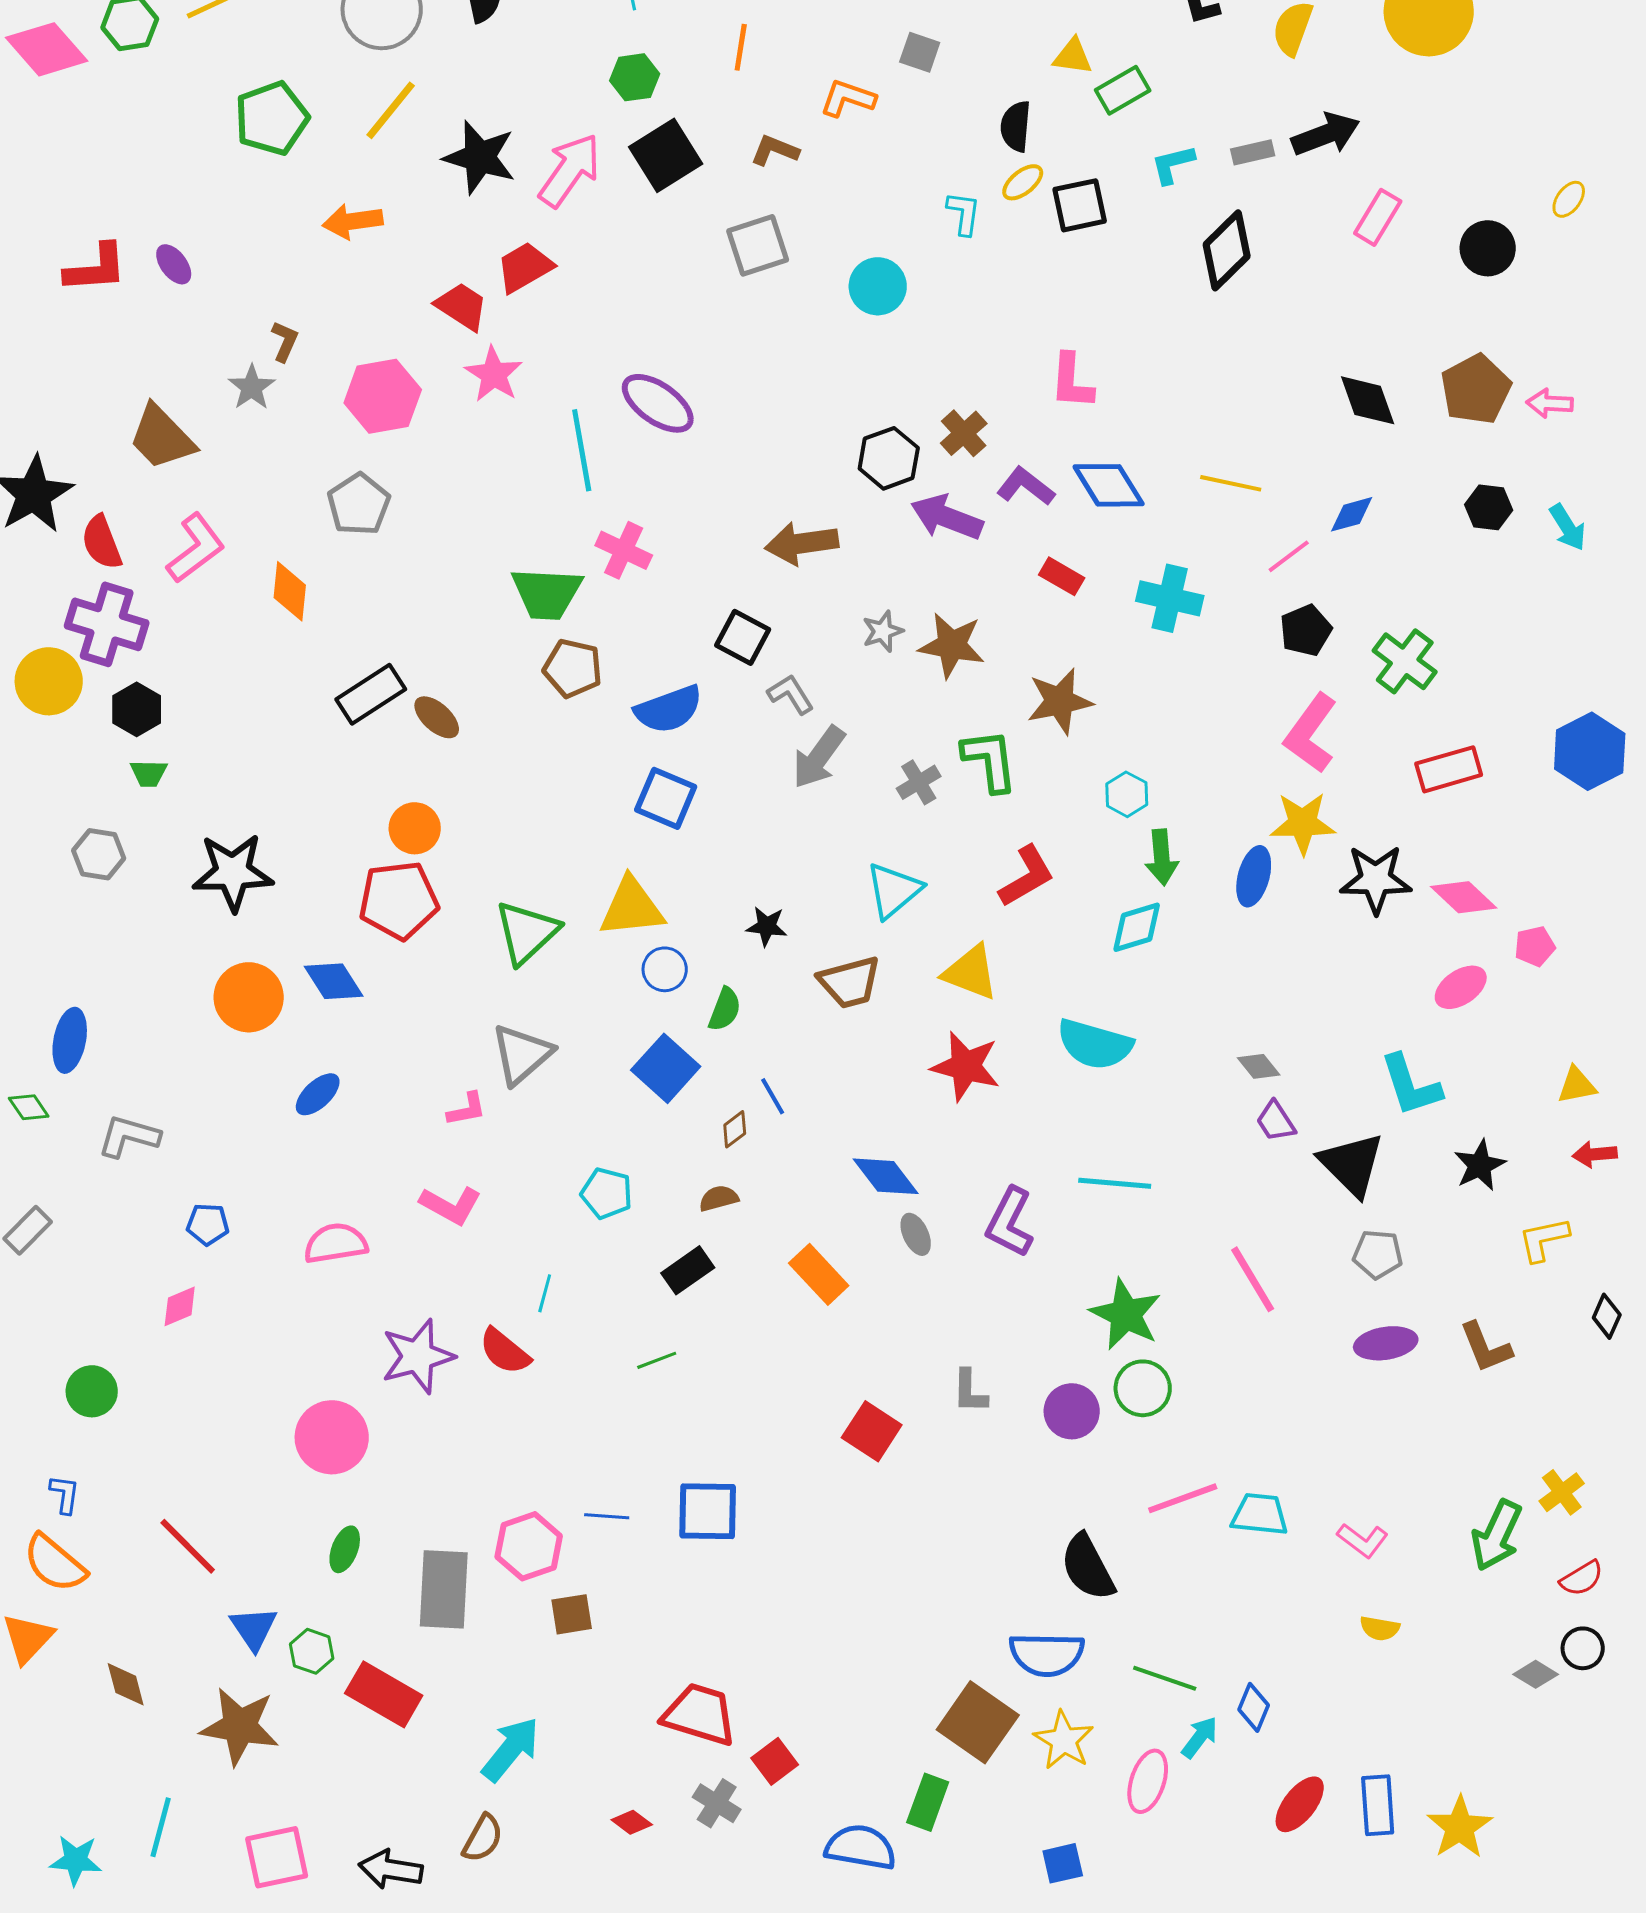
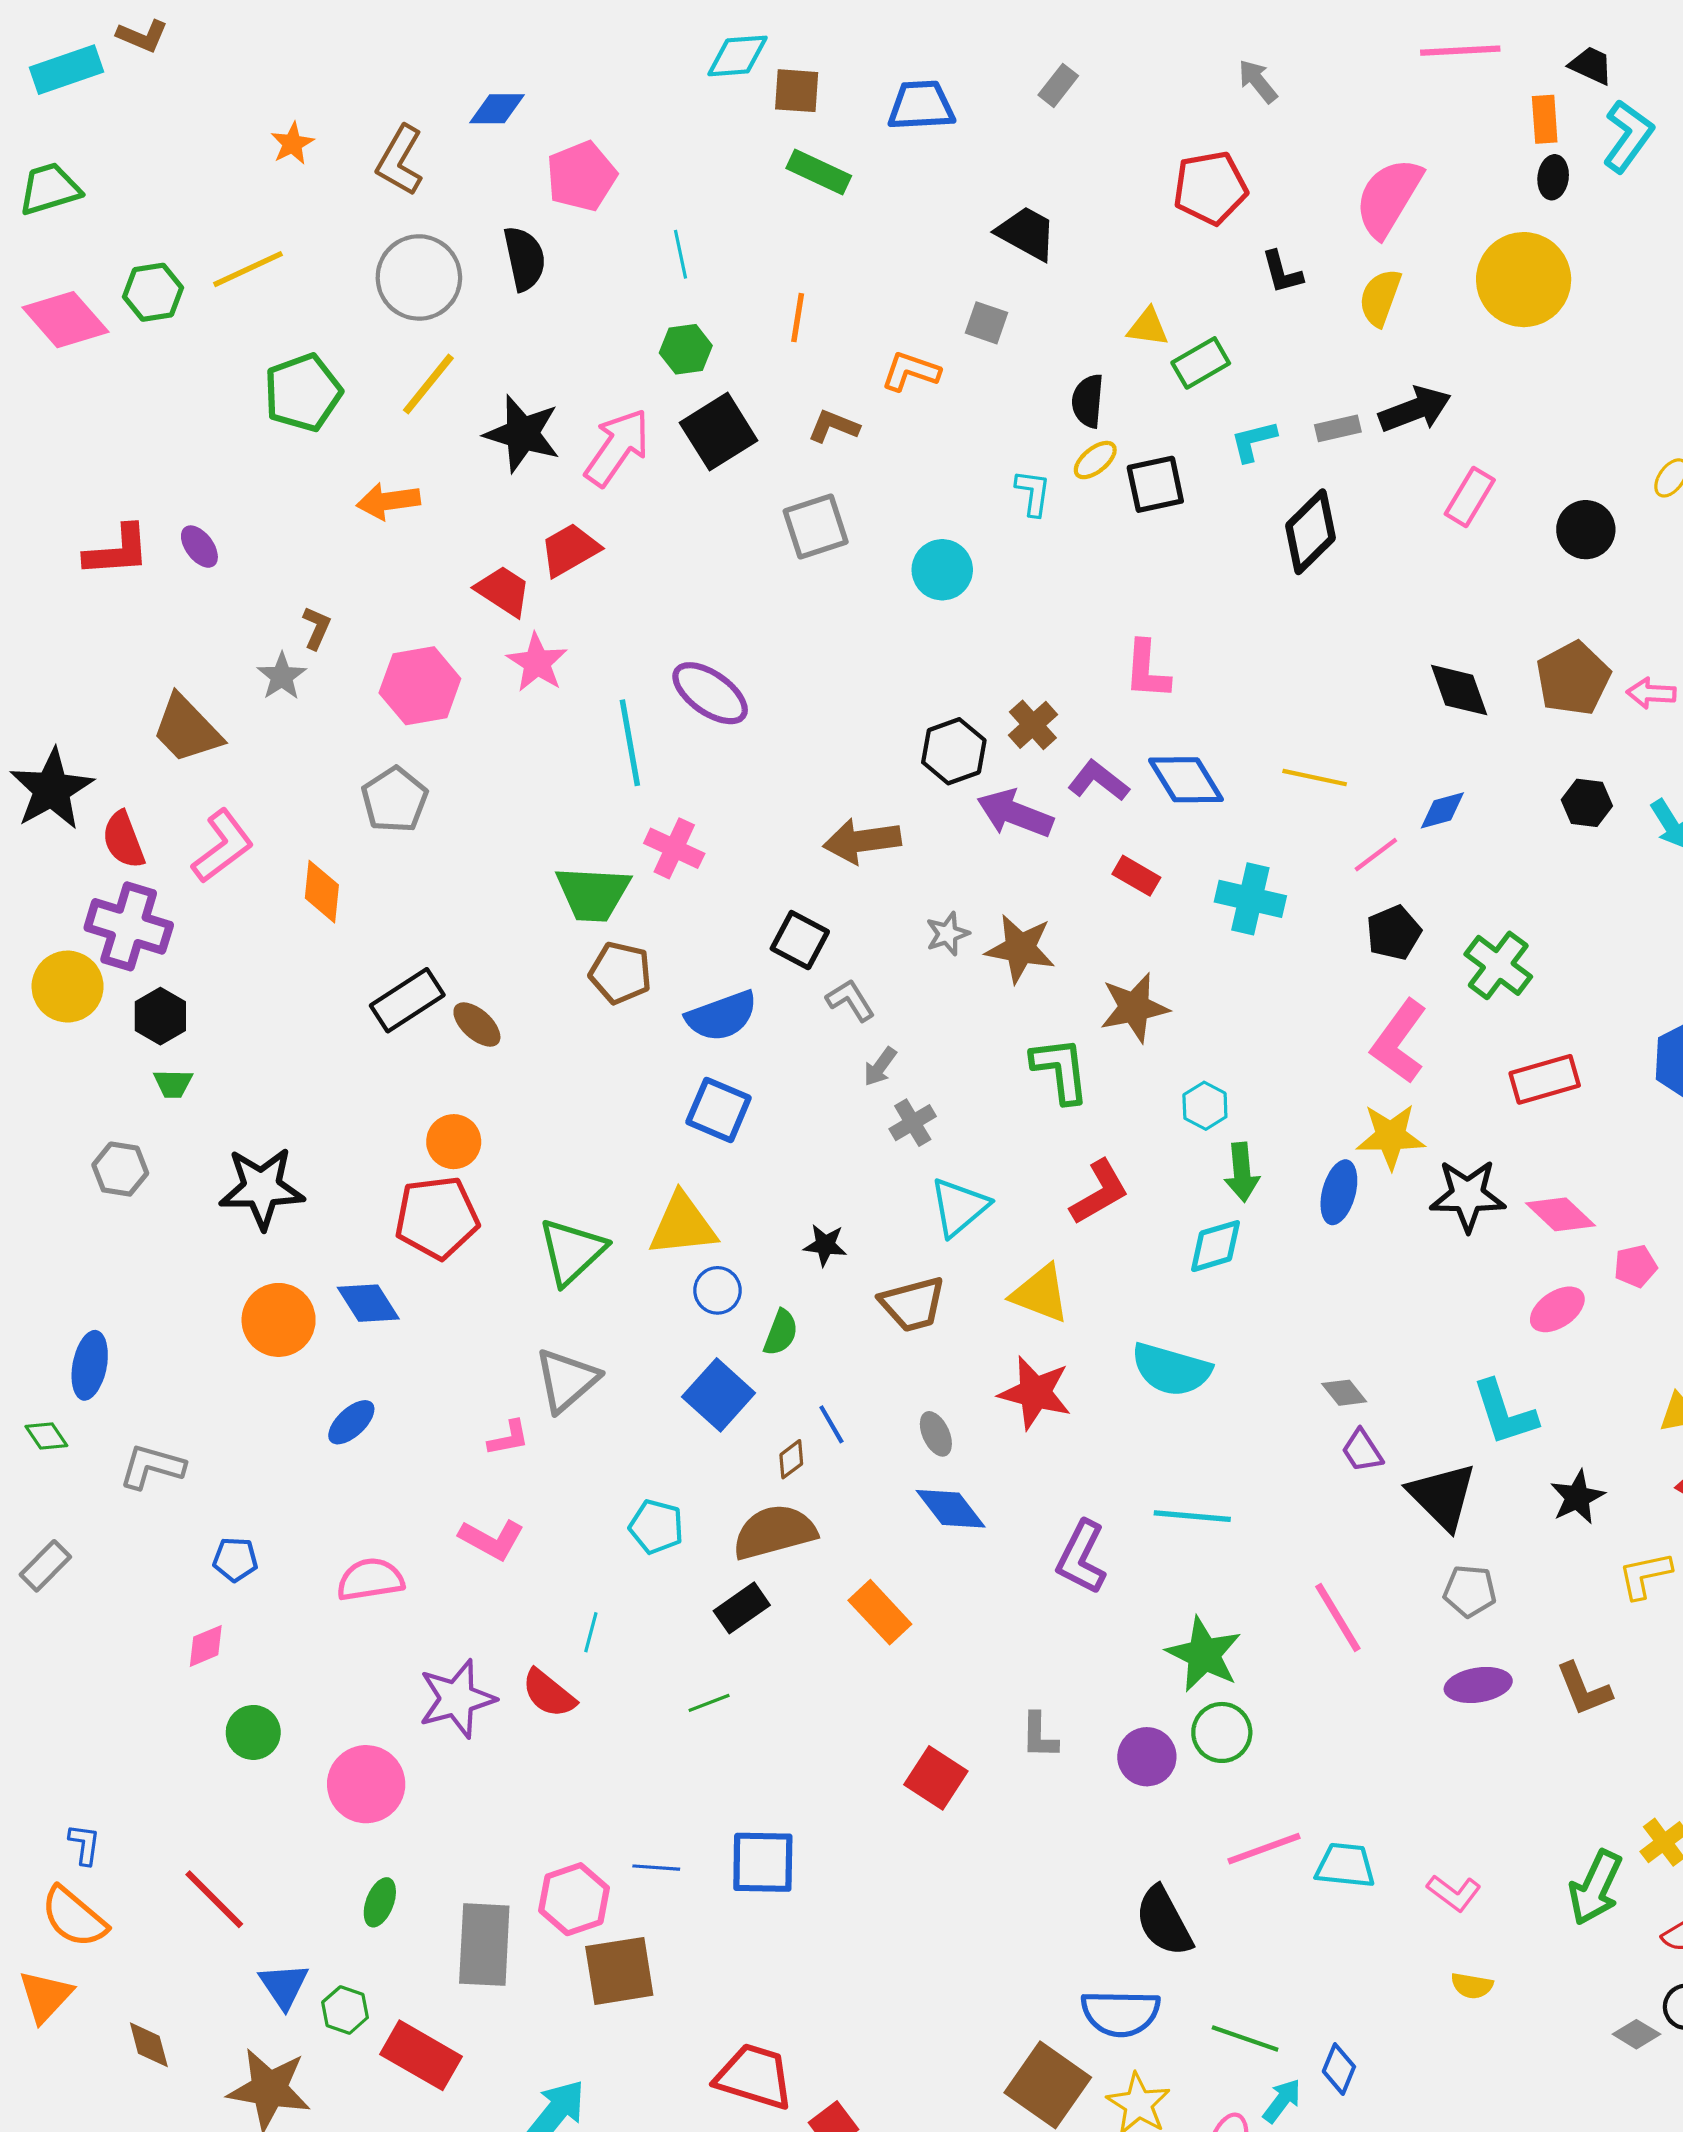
gray arrow: (819, 757) -> (880, 1067), size x0.6
gray cross: (919, 782) -> (913, 1123), moved
brown semicircle: (719, 1198) -> (774, 1532), size x2.0
gray ellipse: (916, 1234) -> (936, 1434), moved
green circle: (92, 1391) -> (253, 1732), moved
brown square: (572, 1614) -> (619, 1971), size x1.6

